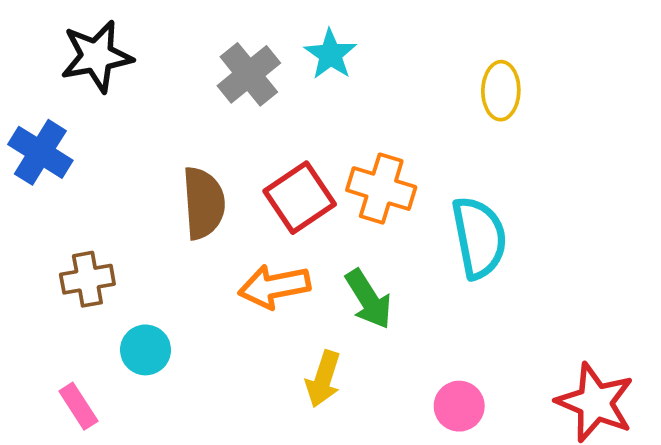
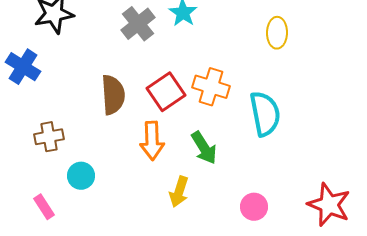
orange arrow: (274, 286) -> (152, 141), turned -81

